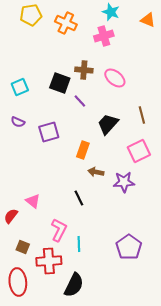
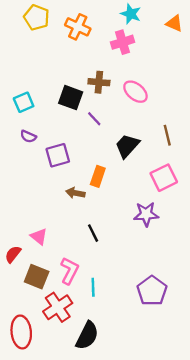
yellow pentagon: (31, 15) -> (37, 17), turned 30
purple semicircle: (18, 122) -> (28, 136), moved
brown arrow: (96, 172) -> (75, 193), moved
brown square: (23, 247) -> (37, 277), moved, size x1.5
red cross: (49, 261) -> (58, 307), turned -30

